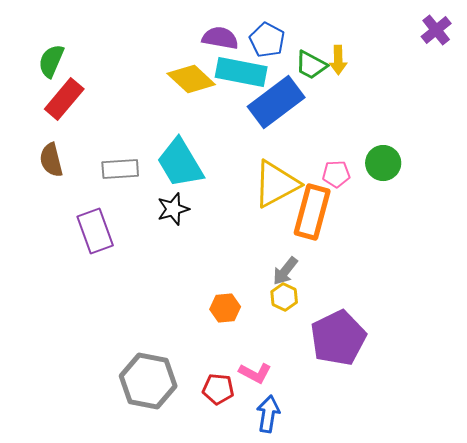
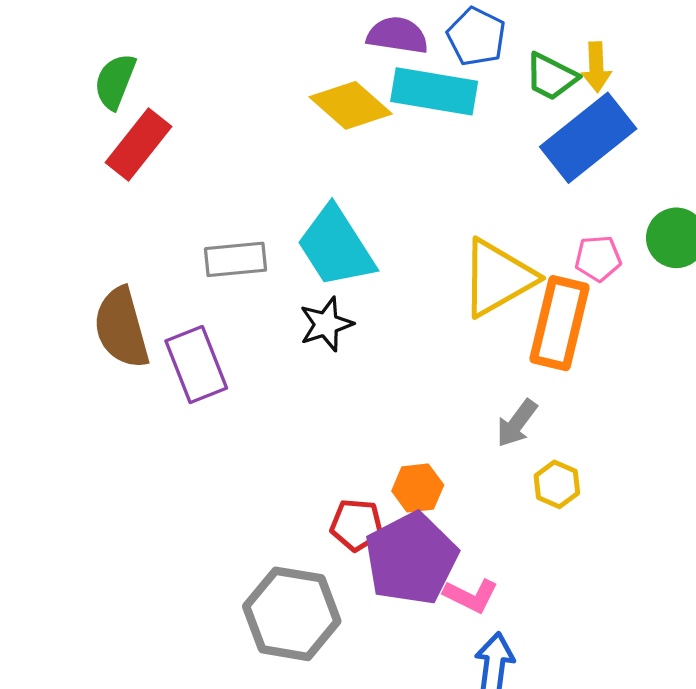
blue rectangle: (276, 102) -> (588, 138), moved
brown semicircle: (51, 160) -> (121, 328), moved, size x1.4
yellow hexagon: (284, 297) -> (557, 484), moved
purple pentagon: (338, 338) -> (411, 559), moved
red pentagon: (218, 389) -> (357, 525), moved

